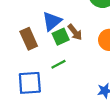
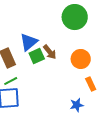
green line: (58, 64) -> (11, 81), moved

